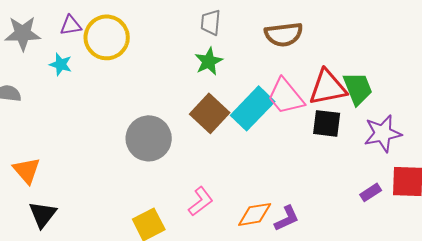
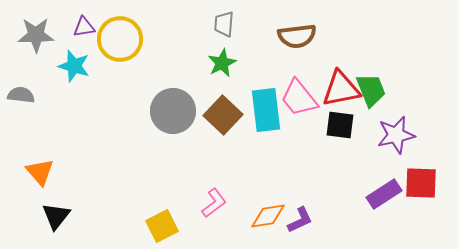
cyan star: (61, 64) -> (74, 66), size x1.4
cyan rectangle: (253, 108) -> (266, 110), turned -51
gray circle: (149, 138) -> (173, 111), moved
purple rectangle: (371, 192) -> (384, 194), size x1.6

